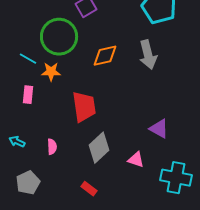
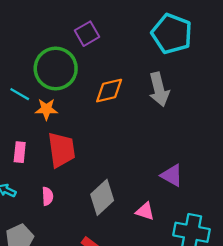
pink rectangle: (28, 95) -> (20, 152), moved
red trapezoid: (84, 107) -> (61, 150), moved

